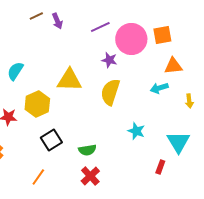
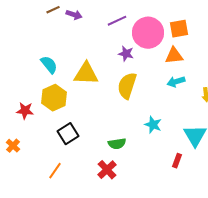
purple arrow: (57, 21) -> (74, 15), turned -49
orange triangle: (173, 66) -> (174, 56), moved
cyan semicircle: (15, 71) -> (49, 65), moved, turned 108
green semicircle: (87, 150) -> (117, 144), moved

